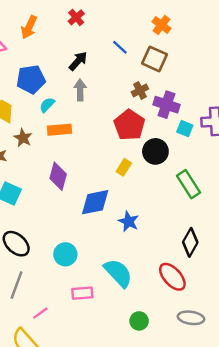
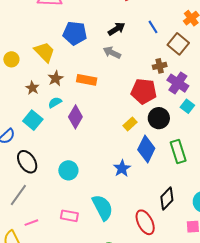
gray arrow: (80, 90) -> (112, 53), turned -78
cyan semicircle: (47, 105) -> (55, 102), moved
red pentagon: (129, 125) -> (144, 91), turned 30
blue diamond: (95, 202) -> (146, 149), moved, turned -68
cyan circle: (65, 254) -> (68, 170), moved

